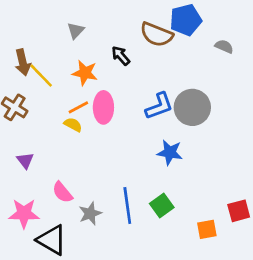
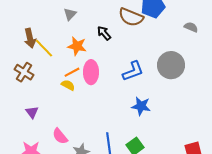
gray semicircle: (224, 46) -> (191, 27), moved
gray circle: (192, 107) -> (171, 65), moved

